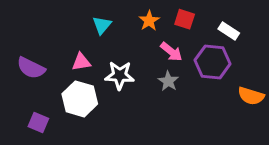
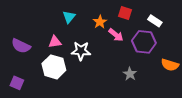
orange star: (149, 21) -> (100, 22), moved
gray star: (168, 81) -> (130, 74), moved
purple square: (38, 123) -> (17, 83), moved

